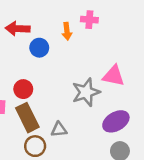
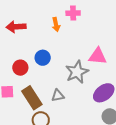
blue circle: (39, 48) -> (43, 58), moved
red circle: (23, 89) -> (20, 68), moved
gray triangle: (59, 130) -> (58, 96), moved

